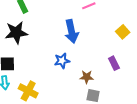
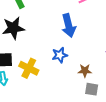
yellow cross: (28, 91) -> (29, 68), moved

